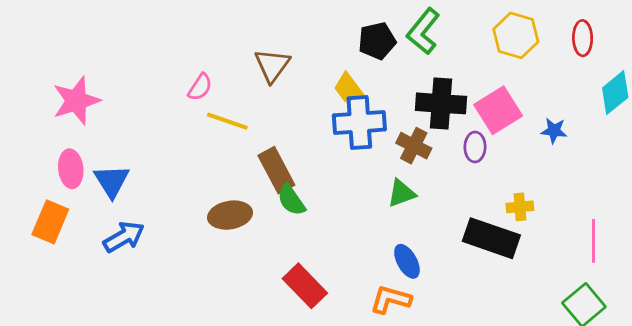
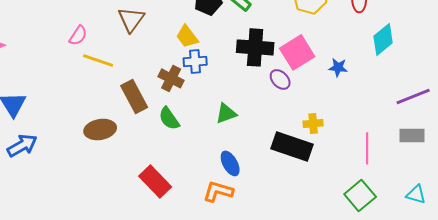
blue cross: (359, 122) -> (195, 61), size x0.6
brown cross: (414, 146) -> (171, 78), moved
purple ellipse: (475, 147) -> (280, 79), turned -45
green semicircle: (291, 200) -> (169, 118), moved

